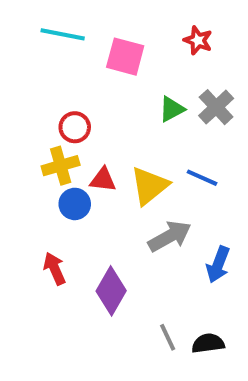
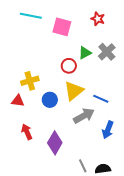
red circle: (75, 127) -> (69, 66), moved
blue line: (202, 178) -> (101, 99), moved
red triangle: (103, 180) -> (18, 101), moved
blue circle: (75, 204) -> (50, 100), moved

